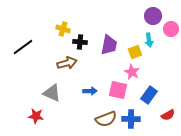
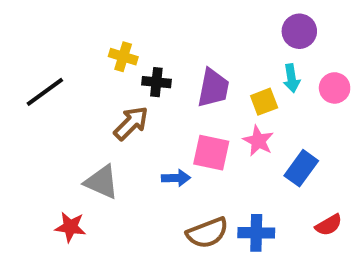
pink circle: (171, 29) -> (335, 88), moved
brown arrow: (67, 63) -> (131, 123), turned -30
pink square: (118, 90) -> (211, 153), moved
blue rectangle: (149, 95) -> (301, 168), moved

